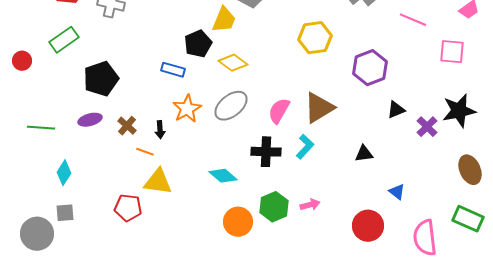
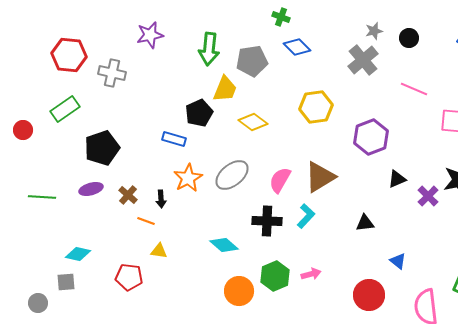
yellow diamond: (233, 63) -> (253, 122), moved
cyan diamond: (64, 173) -> (78, 254), moved, turned 70
yellow triangle: (158, 182) -> (159, 251), size x0.6
gray circle: (37, 234) -> (38, 303), size x0.6

